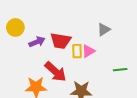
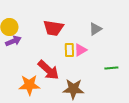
red trapezoid: (61, 41) -> (53, 28), moved
purple arrow: (37, 42) -> (13, 41), moved

